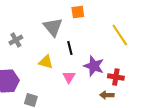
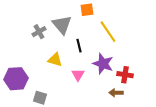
yellow line: (120, 35) -> (108, 32), moved
gray cross: (16, 40) -> (39, 32), moved

